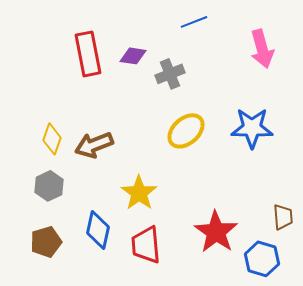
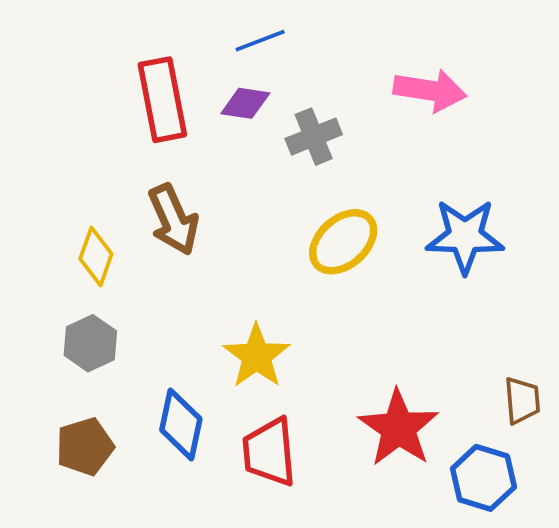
blue line: (194, 22) -> (260, 41), moved
pink arrow: (262, 49) -> (430, 90), moved, turned -66
brown arrow: (94, 145) -> (173, 220), moved, turned -93

